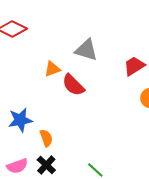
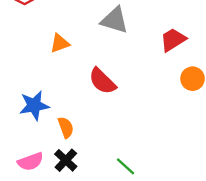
orange triangle: (52, 69) -> (60, 43), moved
red semicircle: (73, 85) -> (102, 81), moved

